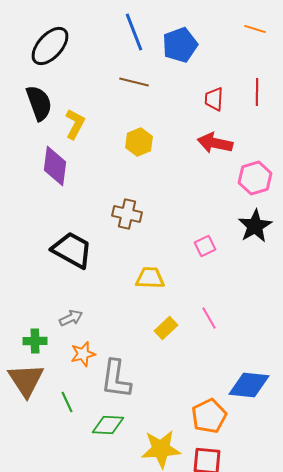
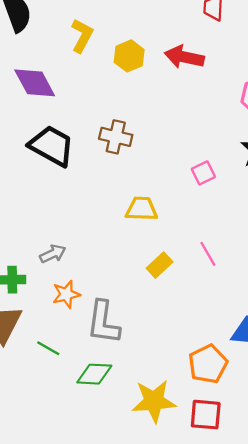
yellow L-shape: (75, 124) -> (82, 36), moved
red arrow: (215, 143) -> (184, 57), moved
purple diamond: (55, 166) -> (35, 83), turned -36
black trapezoid: (72, 250) -> (52, 146), moved
green line: (67, 402) -> (48, 348), turned -35

